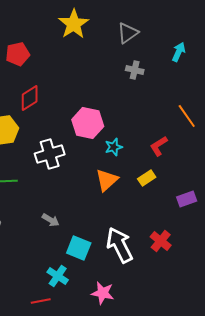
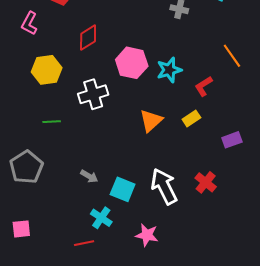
red diamond: (30, 98) -> (88, 38), moved
cyan star: (114, 147) -> (169, 70), moved, size x1.4
gray arrow: (51, 220) -> (89, 176), moved

